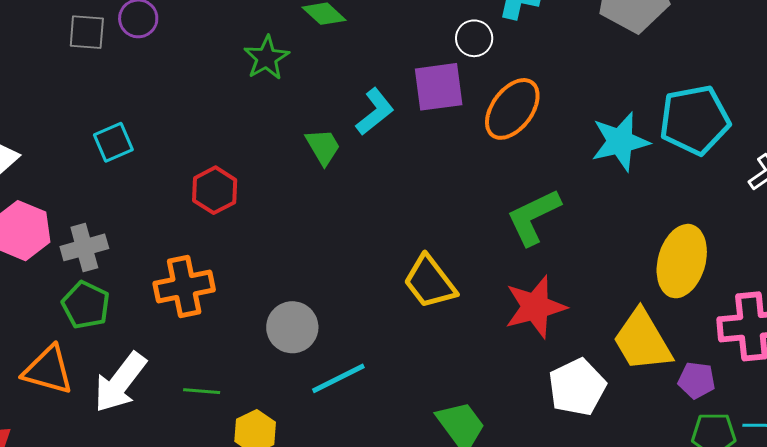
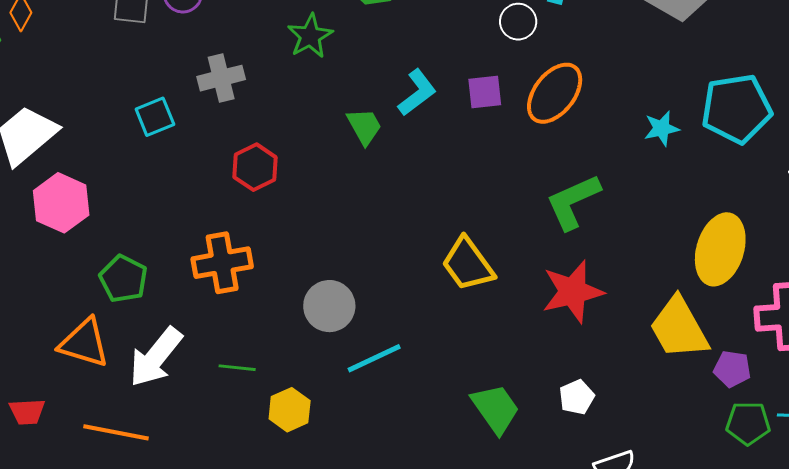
purple square: (439, 87) -> (485, 92), moved, size x0.7
cyan star: (620, 142) -> (662, 128), size x0.6
gray cross: (84, 247) -> (221, 78), moved
white pentagon: (577, 387) -> (577, 397), moved, size x0.6

